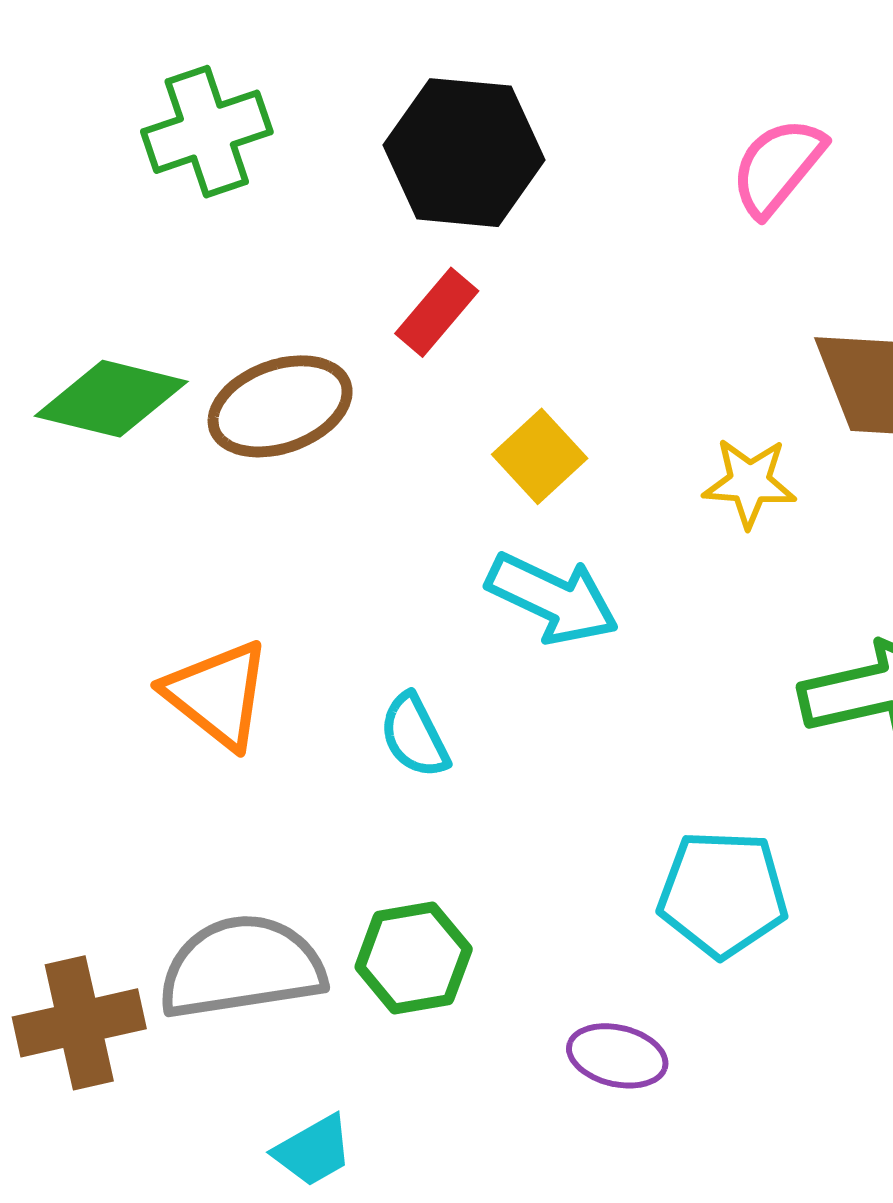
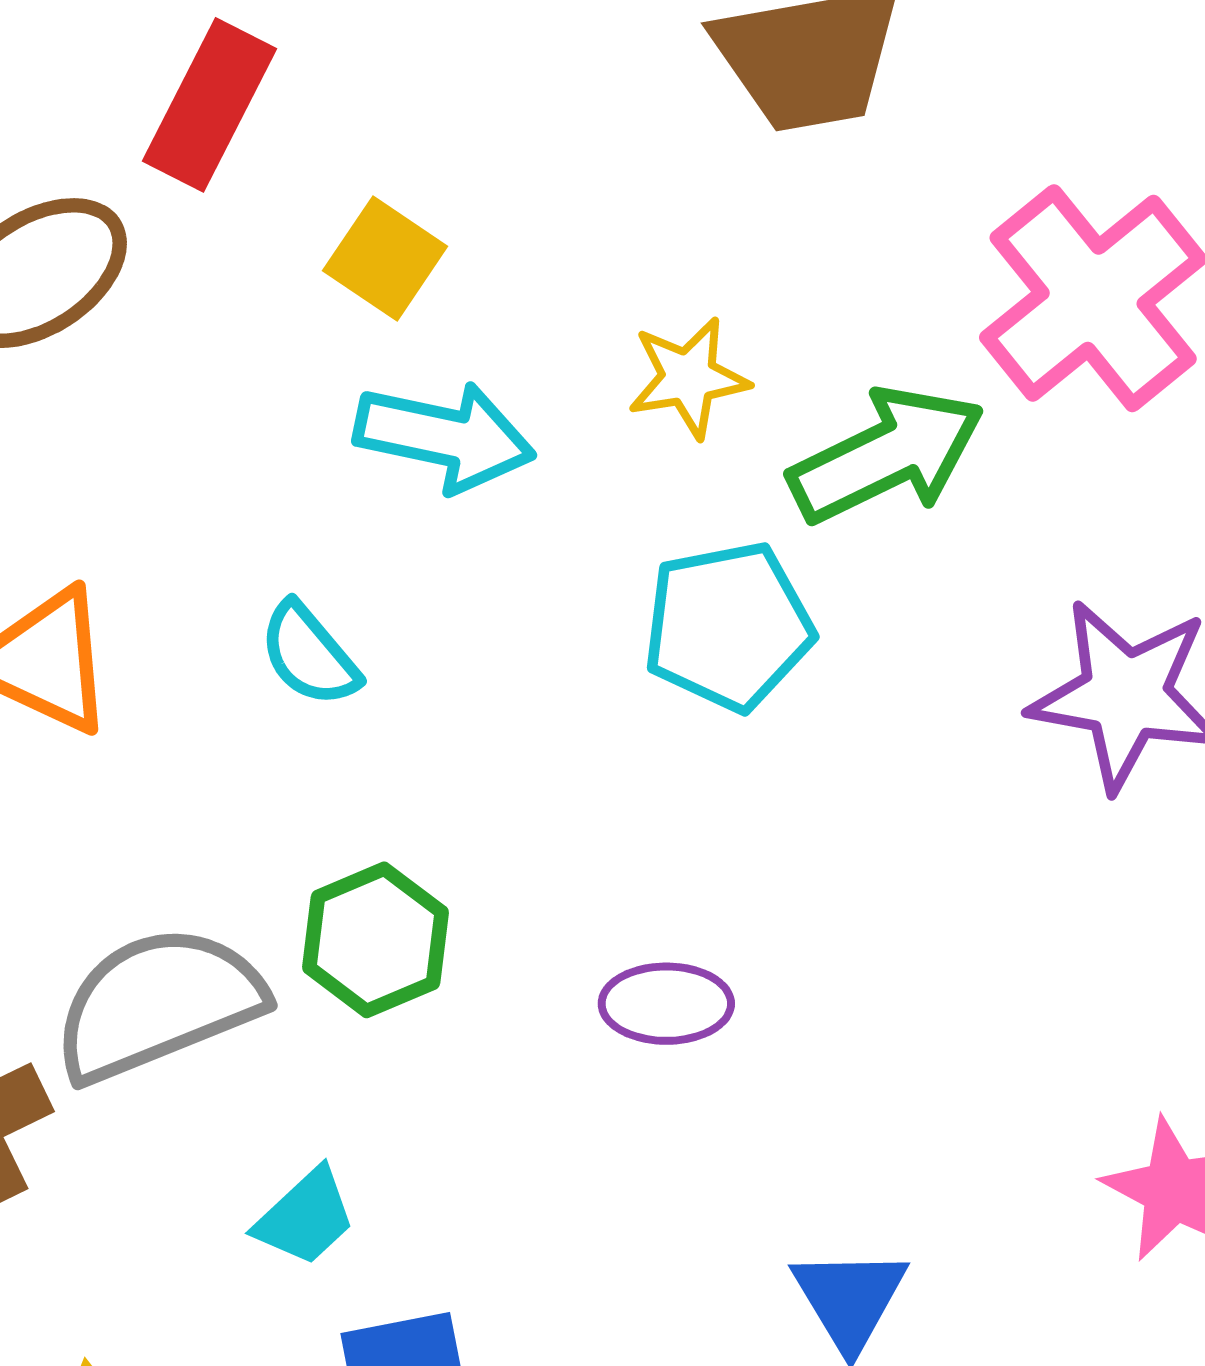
red rectangle: (437, 312) -> (210, 105), size x1.4
yellow star: (749, 483) -> (688, 378), moved
cyan pentagon: (723, 894) -> (728, 626), moved

